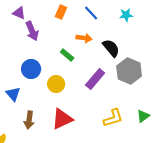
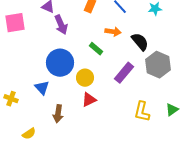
blue circle: (31, 69) -> (60, 63), size x1.4
yellow L-shape: (113, 118) -> (142, 112), turned 120
red triangle: (62, 119) -> (89, 100), moved, size x0.7

